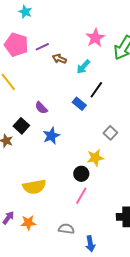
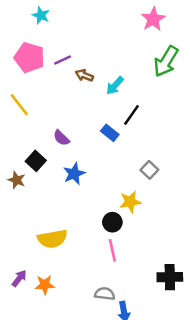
pink star: (95, 38) -> (153, 19), moved
pink line: (81, 196) -> (112, 250), turned -42
gray semicircle: (66, 229) -> (105, 294), moved

